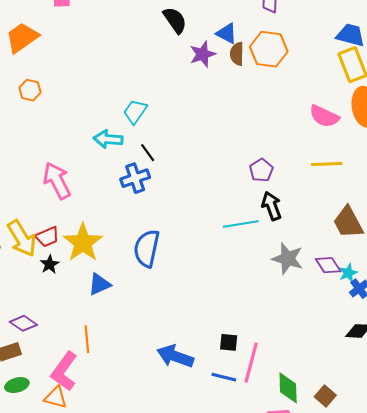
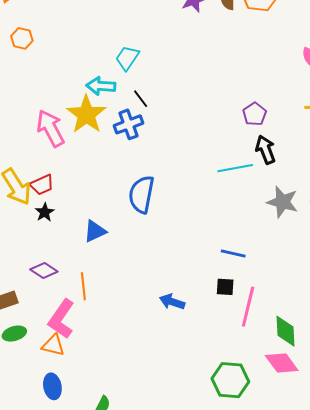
yellow star: (83, 243) -> (86, 114), moved
purple diamond: (23, 323) -> (44, 271), moved
blue arrow: (175, 356) -> (172, 302), size x0.7
blue line: (224, 377) -> (233, 254), moved

